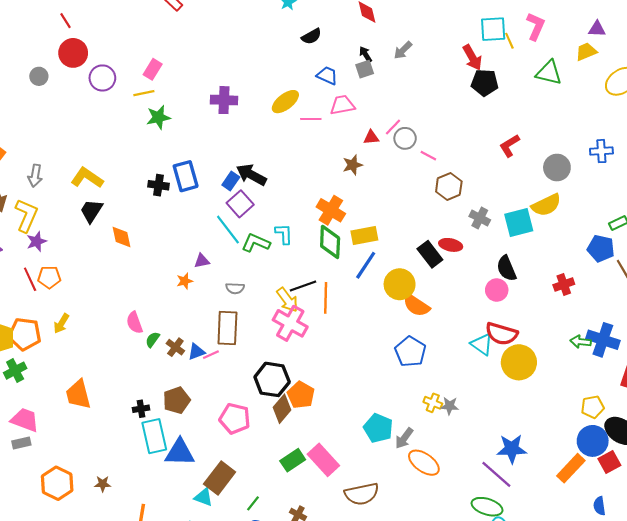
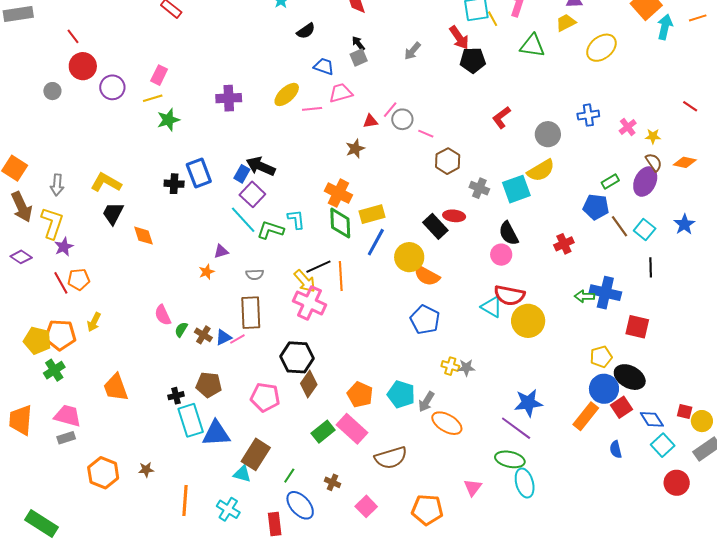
gray arrow: (403, 50) -> (412, 51), moved
orange pentagon: (301, 395) -> (360, 395), moved
brown pentagon: (176, 400) -> (209, 385), turned 30

